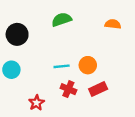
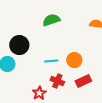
black circle: (17, 34) -> (19, 45), moved
red star: (36, 103) -> (39, 93), moved

